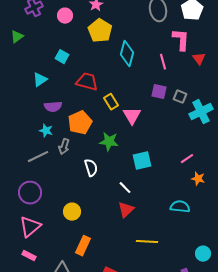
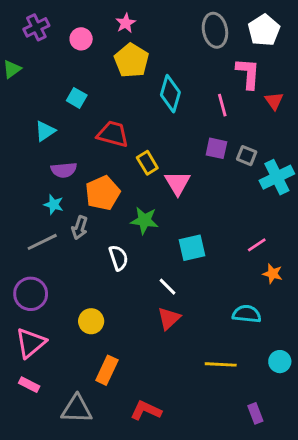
yellow line: (147, 242) -> (221, 364), moved
cyan circle: (203, 254) -> (280, 362), moved

